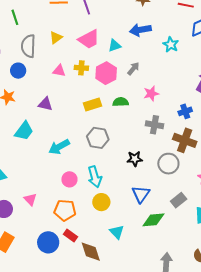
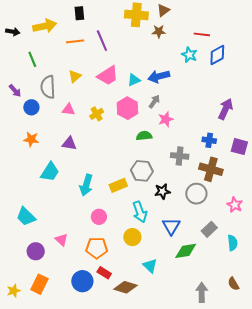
blue arrow: (140, 30) -> (159, 76), moved
cyan star: (171, 44) -> (189, 55), moved
yellow cross: (81, 68) -> (97, 114), moved, turned -32
blue circle: (18, 71) -> (31, 107), moved
pink triangle: (59, 71) -> (68, 109), moved
pink star: (151, 94) -> (166, 119), moved
yellow rectangle: (92, 104) -> (118, 185), moved
blue cross: (185, 111) -> (209, 140), turned 32
gray hexagon: (98, 138) -> (142, 171), moved
cyan arrow: (59, 147) -> (86, 185), turned -40
cyan arrow: (95, 177) -> (140, 212), moved
brown diamond: (91, 252) -> (126, 287), turned -50

